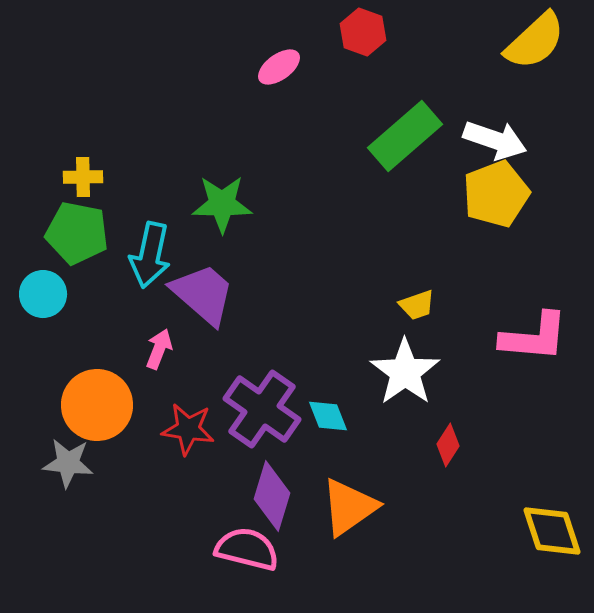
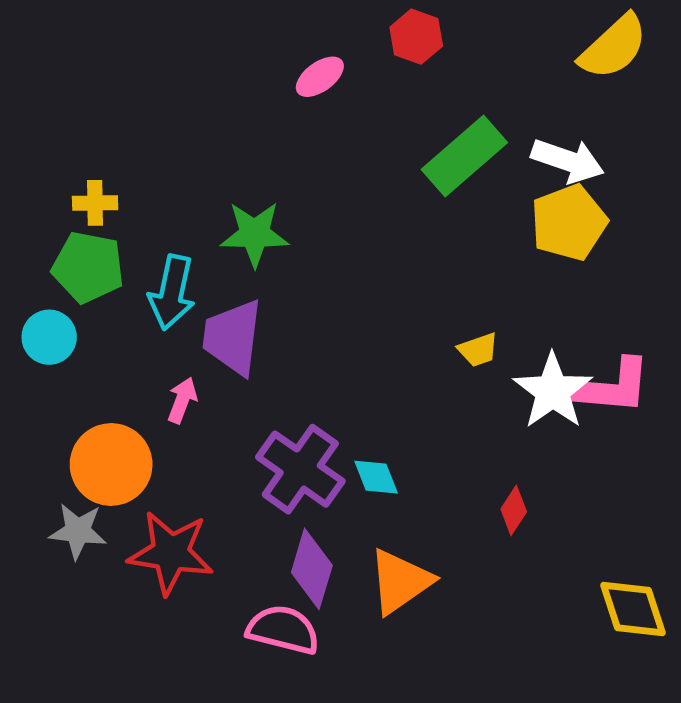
purple trapezoid: (203, 294) -> (233, 337), turned -124
white star: (405, 372) -> (553, 391), moved
red star: (188, 429) -> (171, 553), moved, size x1.4

